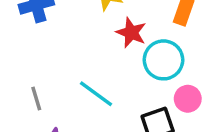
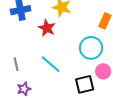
red star: (131, 33) -> (47, 28), moved

